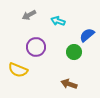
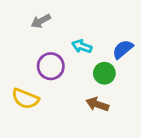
cyan arrow: (58, 21) -> (82, 46), moved
brown arrow: (69, 84) -> (97, 104), moved

